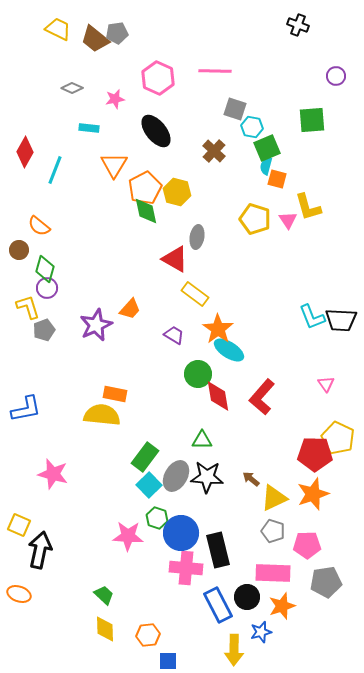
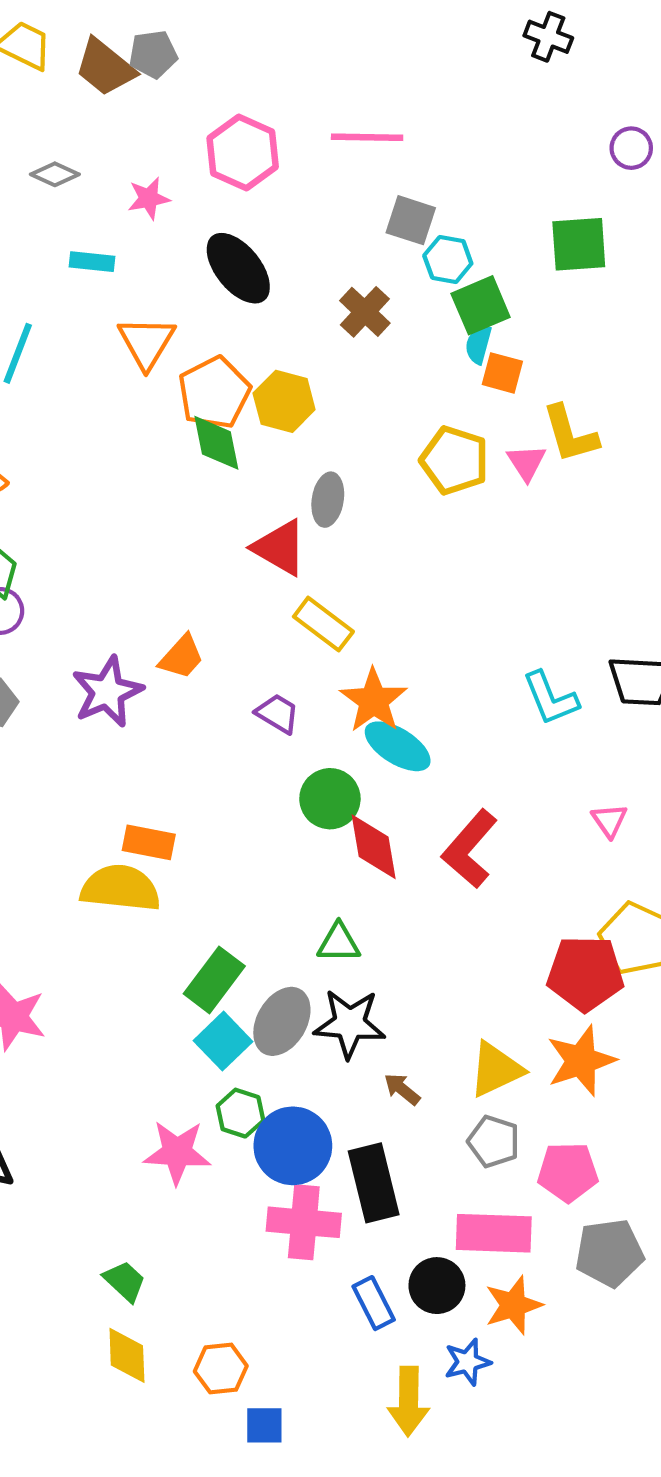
cyan L-shape: (312, 317) -> (550, 698), moved
brown arrow: (251, 479) -> (402, 1089), moved
blue rectangle: (218, 605) -> (374, 1303), size x0.7

